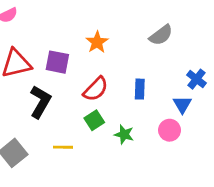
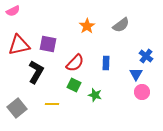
orange star: (97, 42) -> (87, 26), moved
green square: (94, 120) -> (74, 85), turned -32
pink circle: (170, 130) -> (142, 92), moved

